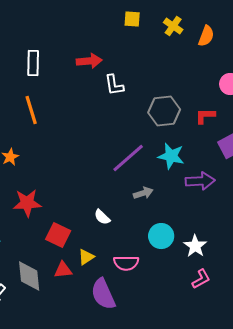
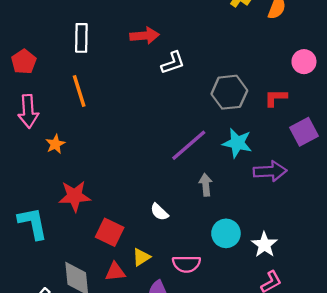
white L-shape: (114, 85) -> (173, 63), turned -100
gray arrow: (143, 193) -> (206, 185), turned -78

